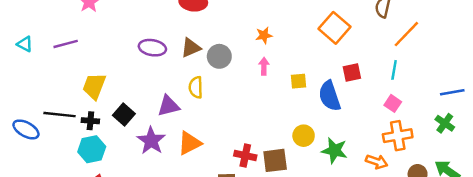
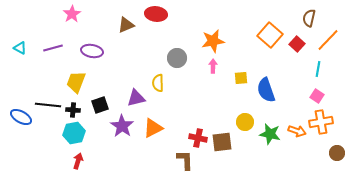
orange star: (264, 35) -> (213, 41), size x1.6
purple ellipse: (152, 48) -> (92, 51), moved
brown triangle: (191, 48) -> (126, 25), moved
red square: (352, 72) -> (297, 44), moved, turned -35
black square: (124, 115) -> (100, 105), turned 30
orange arrow: (377, 162) -> (297, 131), moved

